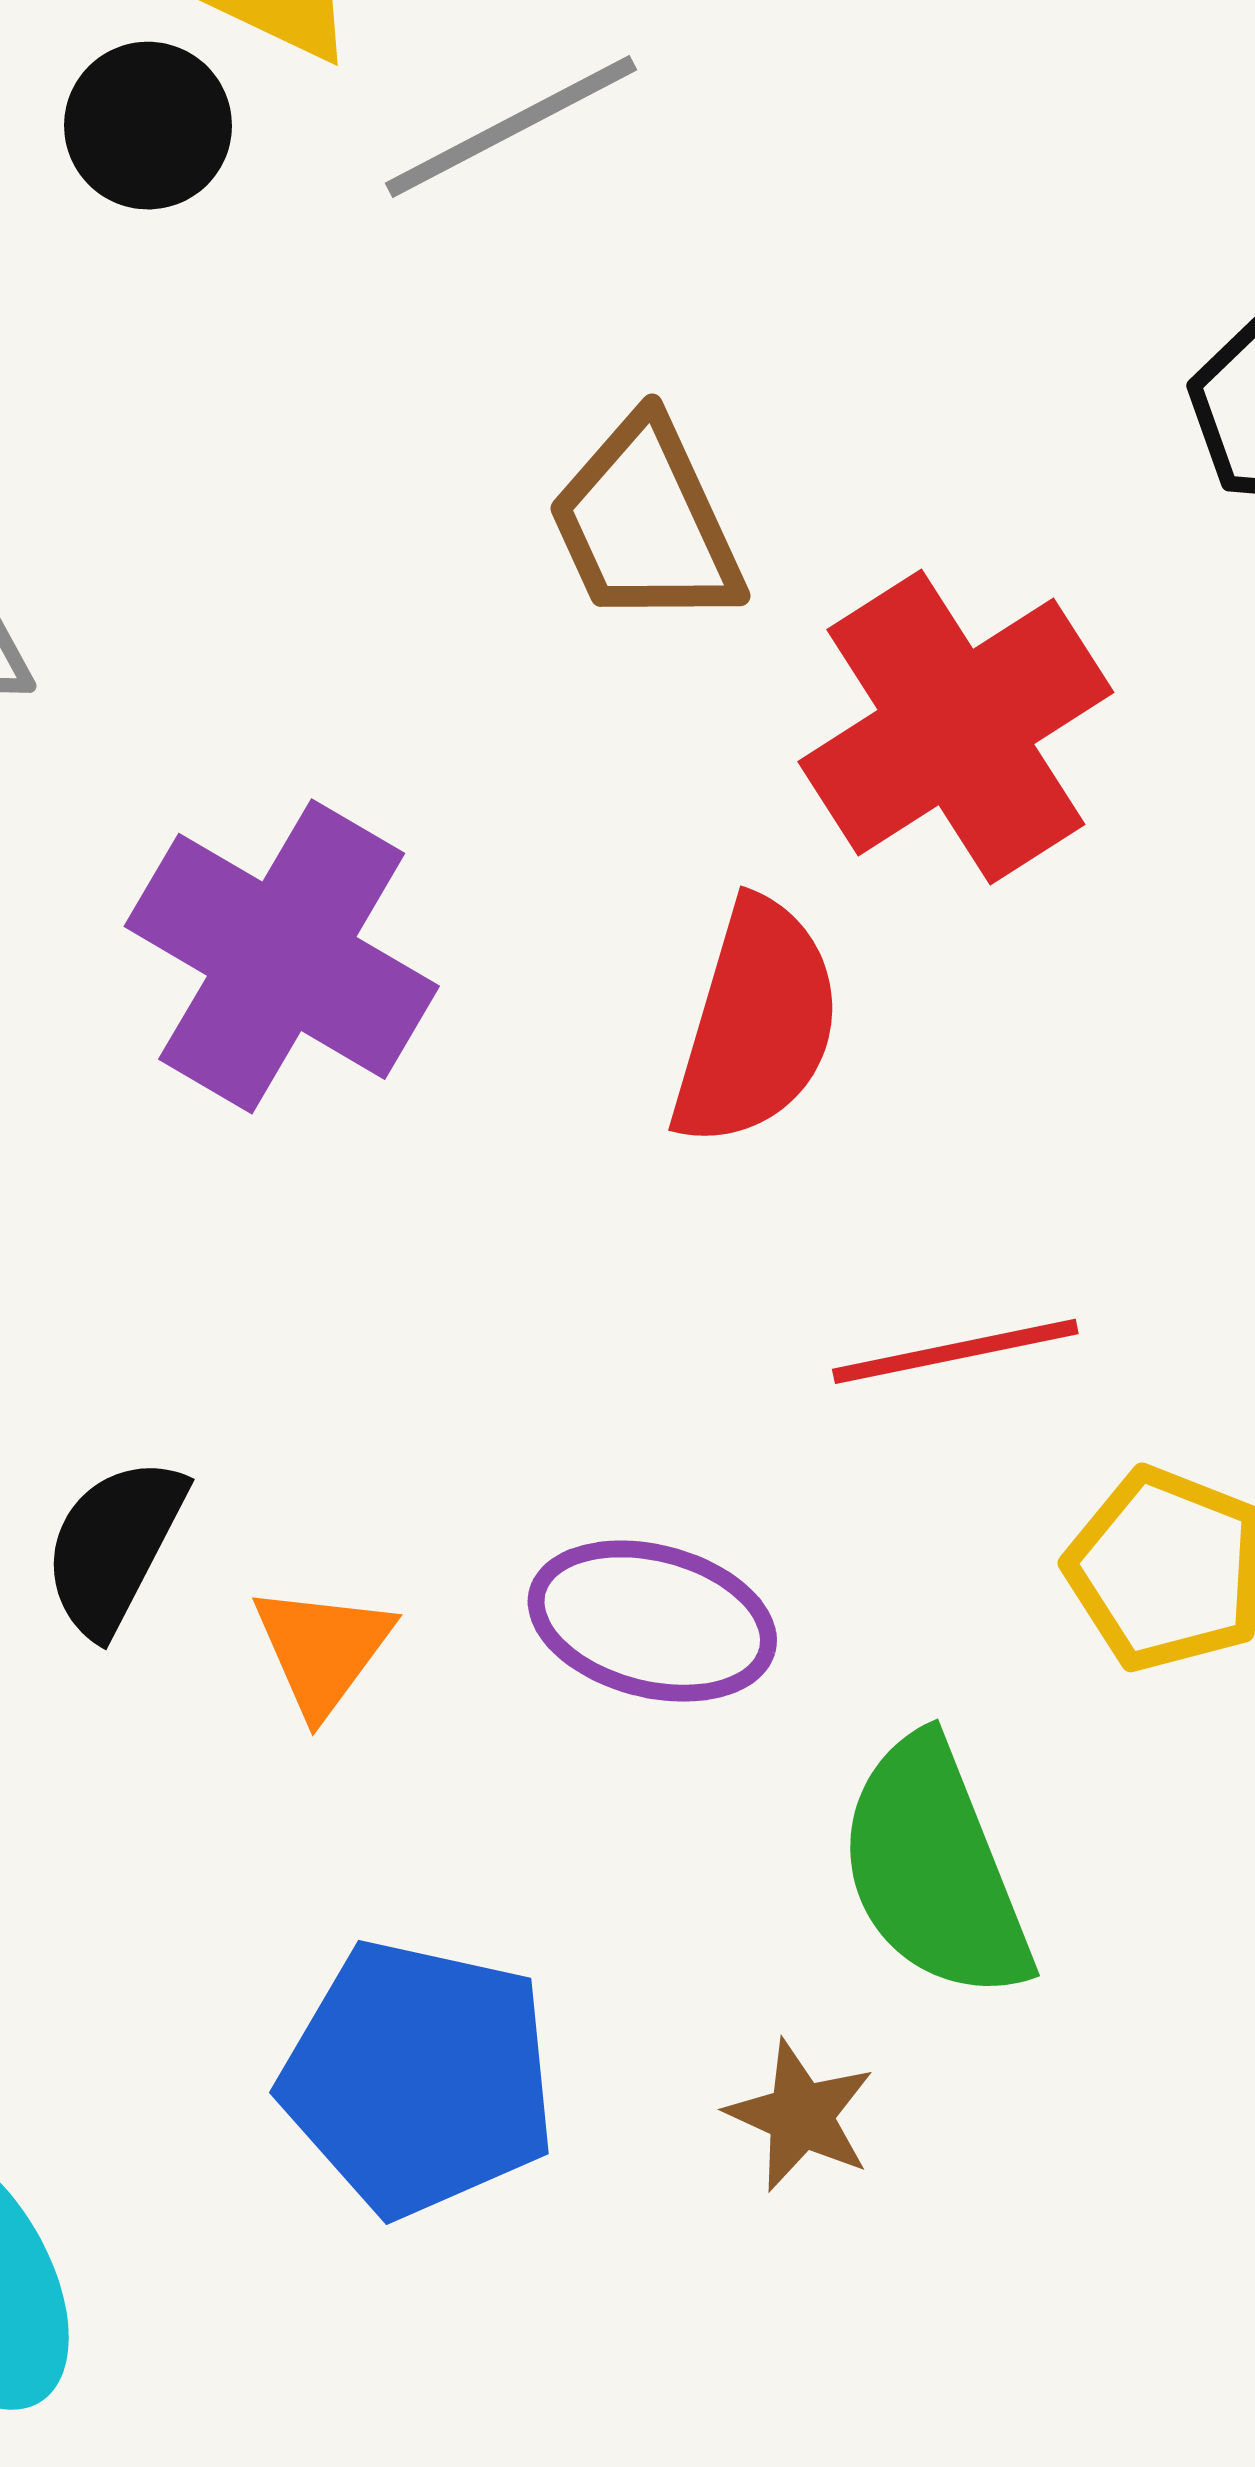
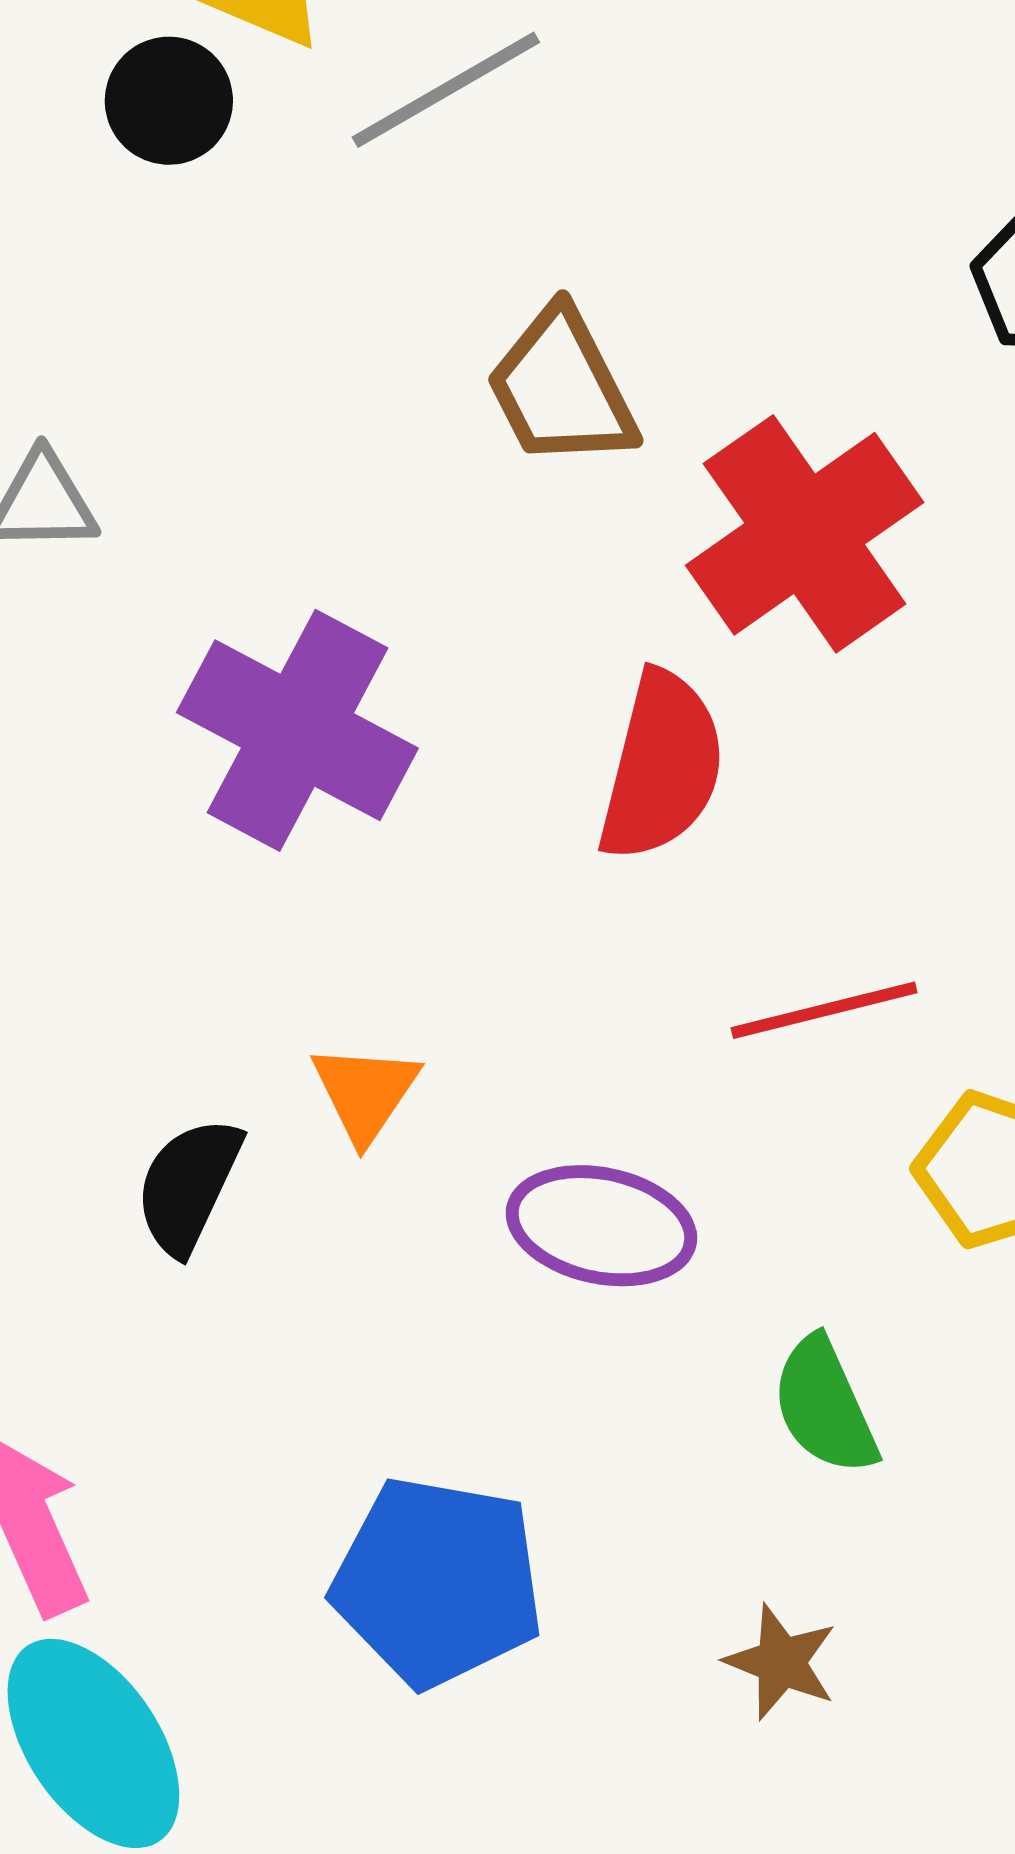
orange triangle: (322, 1650) -> (365, 1093), moved
green semicircle: (934, 1869) -> (825, 1406), size x0.7
brown star: (801, 2116) -> (781, 1662), moved

